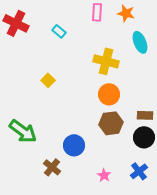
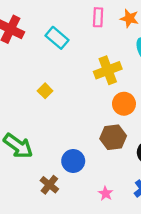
cyan rectangle: (59, 31) -> (57, 38), size x1.5
yellow cross: (106, 61) -> (108, 70), turned -35
orange circle: (109, 94) -> (124, 104), moved

